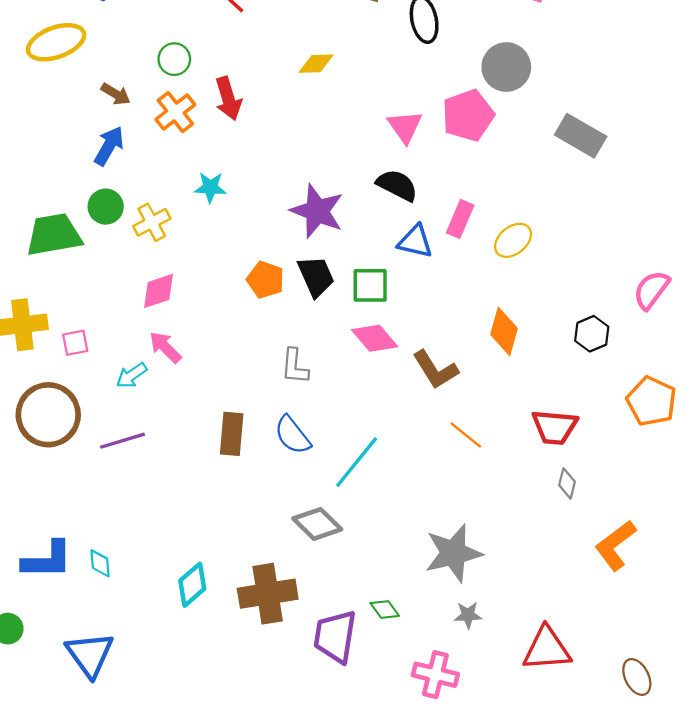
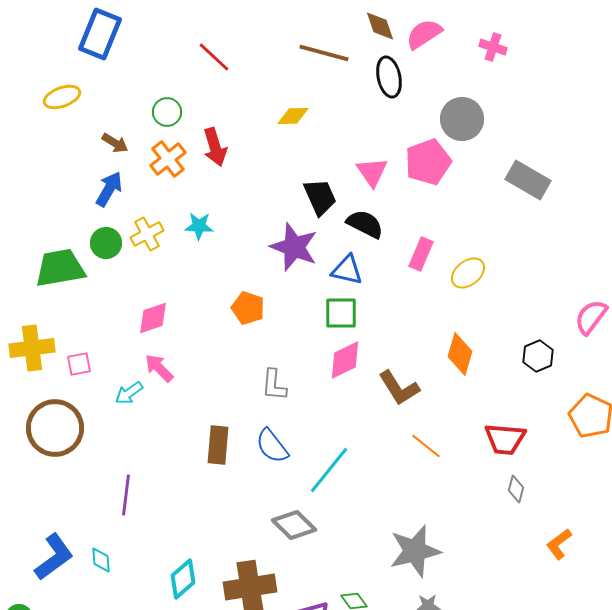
yellow ellipse: (56, 42) -> (62, 97), size x0.7
yellow cross: (152, 222) -> (147, 234), moved
blue triangle: (415, 241) -> (347, 270), moved
black trapezoid: (316, 276) -> (320, 197), moved
pink diamond: (375, 338) -> (345, 360), turned -75
purple line: (123, 441) -> (126, 495), moved, turned -66
orange L-shape: (615, 545) -> (559, 544), size x0.7
blue L-shape: (47, 560) -> (54, 557), turned -36

